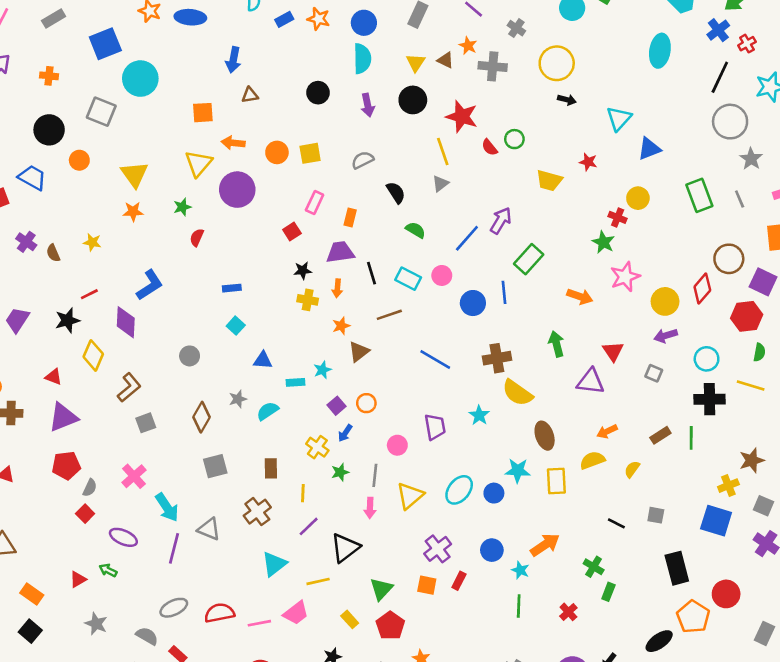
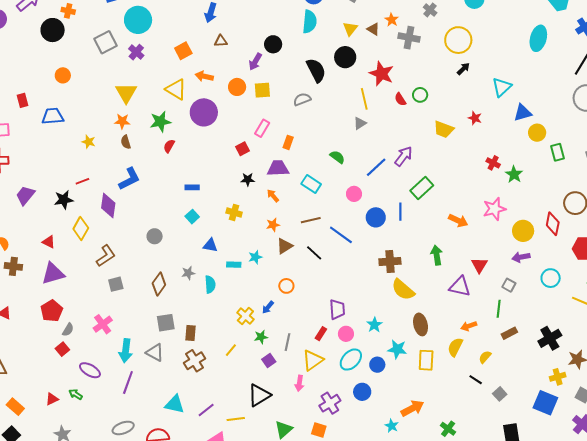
black arrow: (567, 100) -> (463, 69), turned -64
purple arrow: (368, 105) -> (255, 62), moved, turned 36
gray square: (101, 112) -> (106, 42), turned 35
orange square: (203, 113) -> (183, 51), turned -30
black circle: (49, 130) -> (53, 30), moved
orange circle: (79, 160) -> (63, 75), moved
yellow triangle: (198, 163) -> (176, 89), turned -45
blue trapezoid: (32, 178) -> (53, 116), moved, turned -40
black semicircle: (396, 192) -> (316, 70), moved, size x1.4
green rectangle: (699, 195) -> (558, 152), size x0.7
yellow circle: (638, 198) -> (537, 133), moved
green star: (182, 207) -> (160, 122), size x1.5
purple cross: (26, 242) -> (136, 52), moved
green star: (603, 242) -> (514, 174), moved
brown semicircle: (53, 253) -> (126, 142), moved
black line: (372, 273) -> (314, 253), moved, turned -36
cyan rectangle: (408, 279) -> (311, 184), moved
orange arrow: (337, 288) -> (273, 196), turned 128
red diamond: (702, 288) -> (553, 224), turned -35
yellow cross: (308, 300) -> (234, 213), moved
blue line: (435, 360) -> (341, 235), moved
black cross: (710, 399) -> (550, 338), moved, turned -35
purple square: (336, 406) -> (269, 360), moved
cyan semicircle: (268, 411) -> (210, 284), turned 114
cyan star: (479, 415) -> (374, 325), moved
green line: (691, 438) -> (499, 309), moved
pink circle: (397, 445) -> (346, 334), moved
yellow semicircle: (592, 460) -> (455, 347), turned -48
red pentagon: (66, 466) -> (52, 311), turned -30
brown rectangle: (271, 468) -> (191, 333), moved
yellow line: (303, 493) -> (231, 350), turned 32
cyan arrow: (167, 507) -> (126, 351), turned 35
pink arrow: (370, 508) -> (299, 383), moved
gray square: (656, 515) -> (500, 394), turned 32
black line: (616, 523) -> (476, 380), moved
purple line: (309, 526) -> (206, 410), moved
gray triangle: (209, 529) -> (155, 353), moved
blue circle: (492, 550) -> (362, 392), moved
cyan triangle: (274, 564) -> (175, 404), moved, turned 45
red rectangle: (459, 581) -> (321, 334), moved

